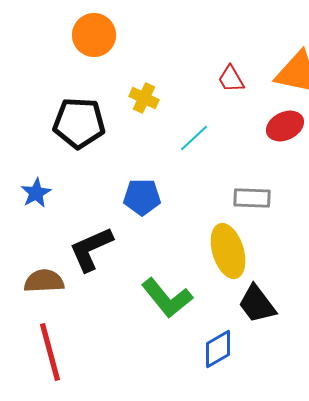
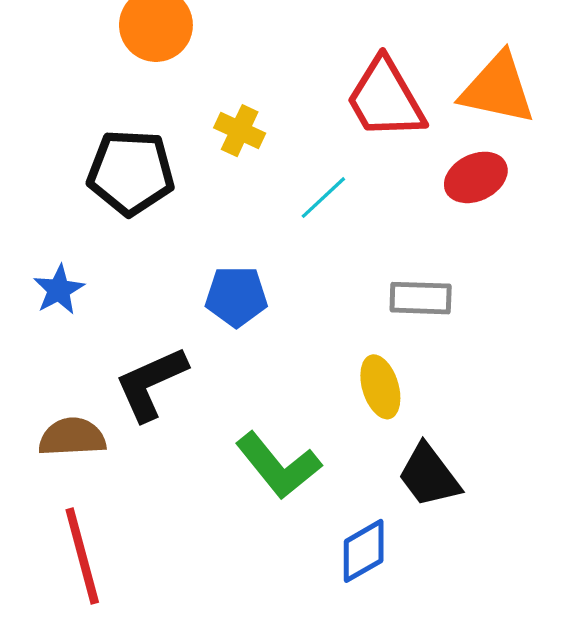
red trapezoid: (231, 79) -> (385, 99), size x1.8
yellow ellipse: (228, 251) -> (380, 387), size x0.7

